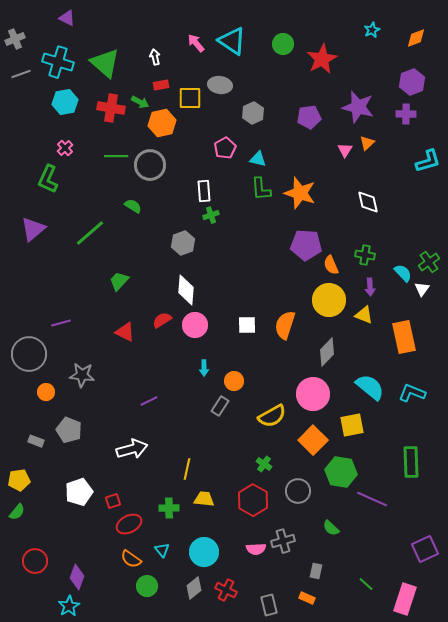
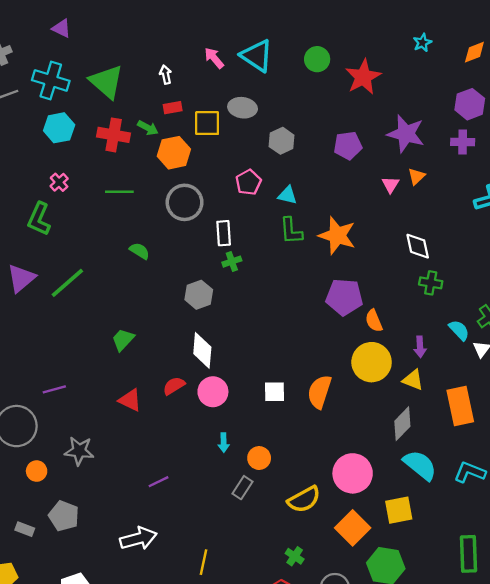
gray circle: (150, 165) -> (185, 202), moved
green line: (90, 233) -> (67, 283), moved
green cross: (365, 255) -> (431, 283), moved
gray diamond: (327, 352) -> (402, 424), moved

